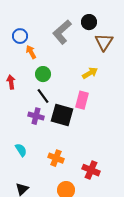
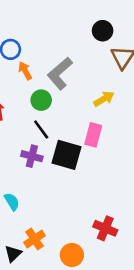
gray L-shape: (62, 32) -> (60, 73), moved
orange cross: (56, 158) -> (34, 239), moved, turned 35

